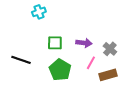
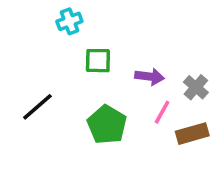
green square: (55, 43) -> (98, 61), moved
black line: (21, 60) -> (37, 107), turned -60

